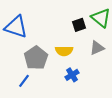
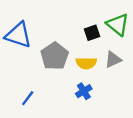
yellow semicircle: (64, 51) -> (86, 63), moved
gray pentagon: (36, 58) -> (55, 56), moved

